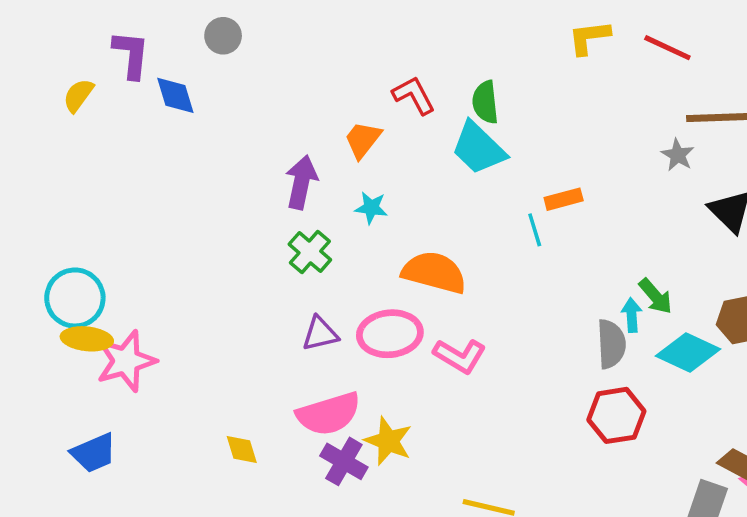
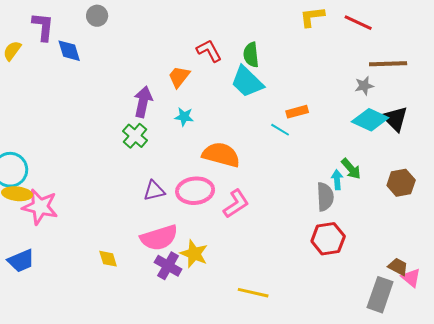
gray star: (678, 155) -> (364, 86), turned 30
cyan line: (535, 230) -> (280, 130), turned -42
green cross: (310, 252) -> (135, 136), moved
cyan diamond: (688, 352) -> (370, 120), moved
pink L-shape: (460, 356) -> (236, 204), turned -64
pink star: (126, 361) -> (40, 207), turned 30

